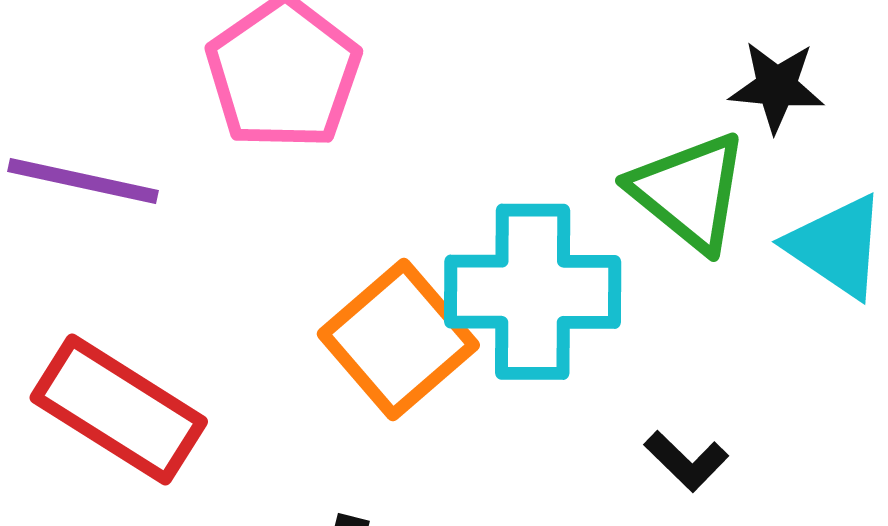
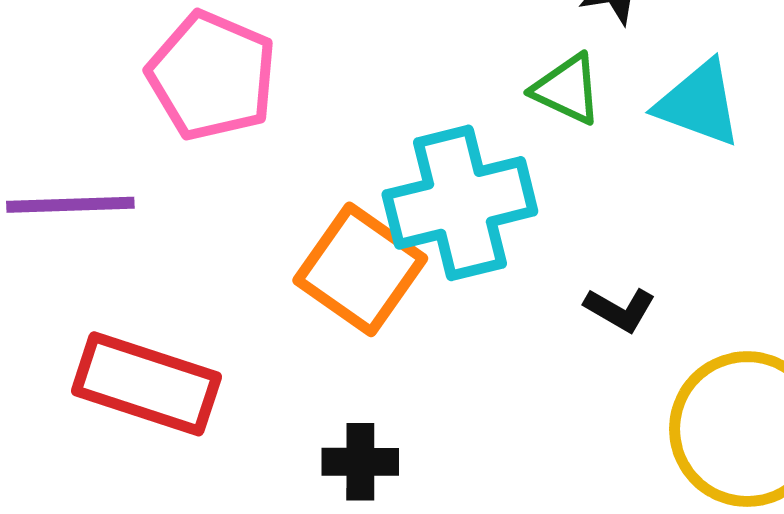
green triangle: (689, 192) -> (567, 89), size x0.7

